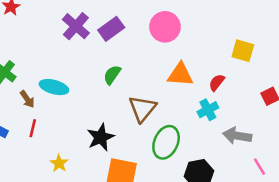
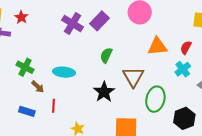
brown arrow: (27, 99) -> (38, 87), moved
black star: (101, 137) -> (104, 92), moved

